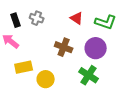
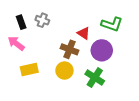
red triangle: (77, 18) -> (84, 33), moved
yellow circle: (46, 79) -> (64, 71), moved

